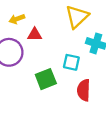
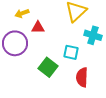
green square: (46, 79) -> (48, 67), turned -30

